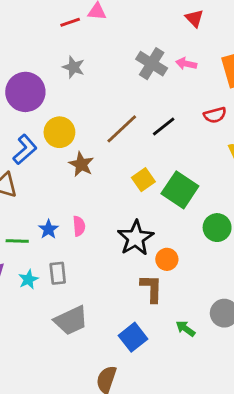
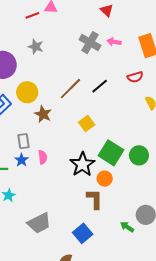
red triangle: (194, 18) -> (107, 10), moved
green square: (180, 190) -> (111, 153), moved
gray rectangle: (58, 273) -> (24, 141), moved
green arrow: (186, 329) -> (127, 227), moved

